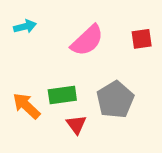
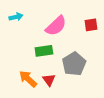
green rectangle: (62, 95) -> (44, 51), moved
orange arrow: (26, 106) -> (28, 79), moved

